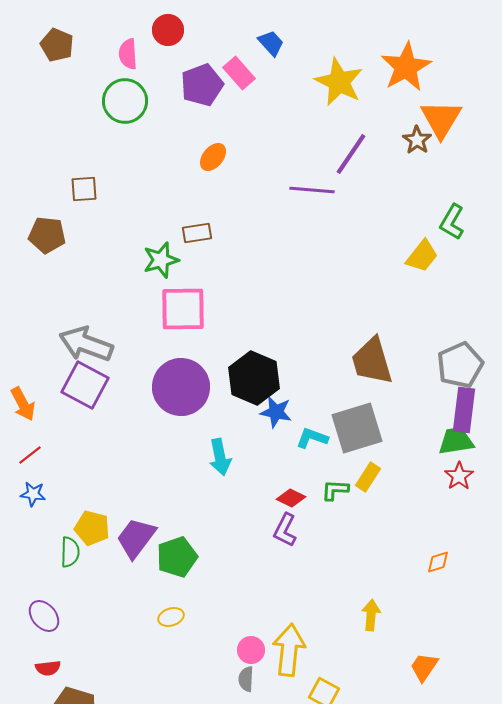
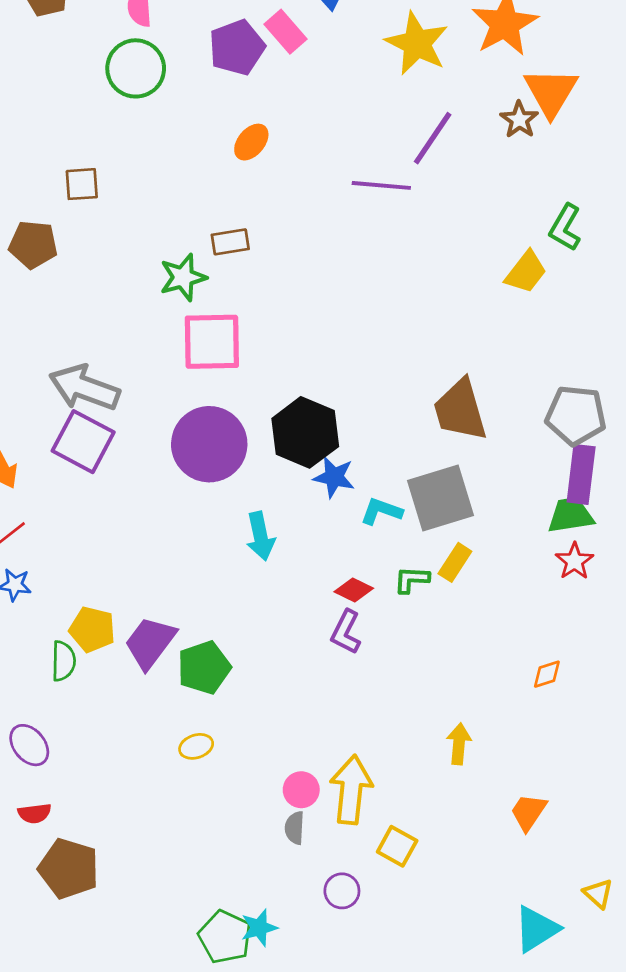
gray pentagon: (460, 365) -> (576, 415), turned 30

